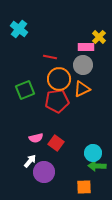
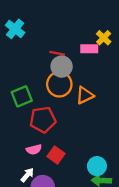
red line: (50, 57) -> (57, 53), moved
gray circle: (83, 65) -> (62, 67), moved
red pentagon: (57, 101) -> (43, 120), moved

